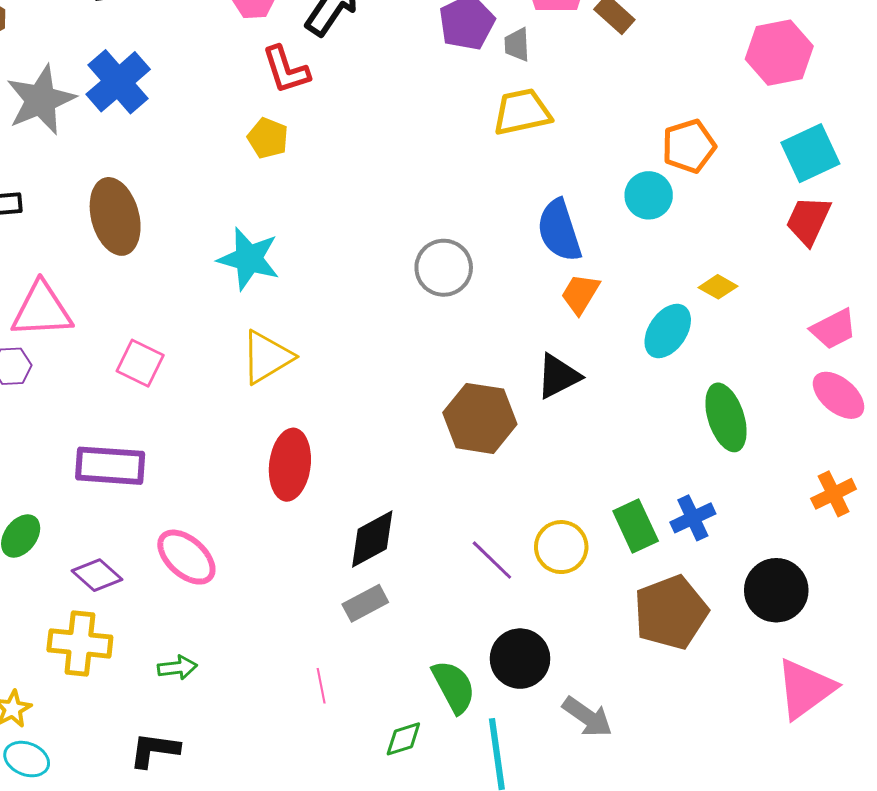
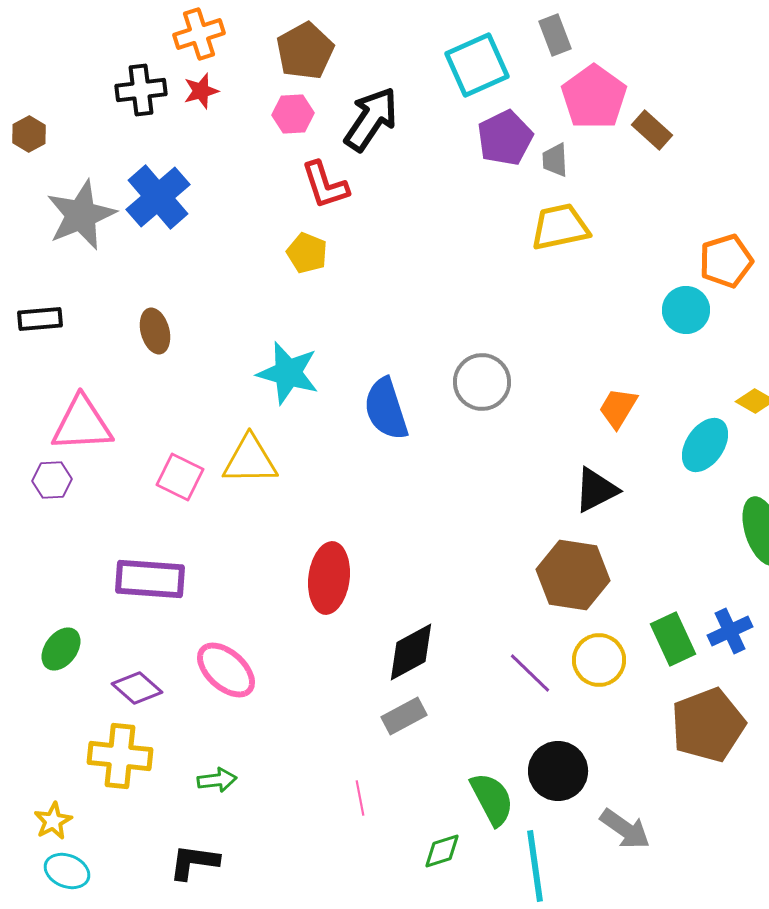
brown ellipse: (115, 216) -> (155, 331), size x0.6
blue semicircle: (559, 231) -> (386, 409), moved
yellow triangle: (267, 357) -> (250, 460), moved, turned 30
brown hexagon: (480, 418) -> (573, 575), moved

